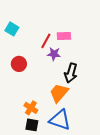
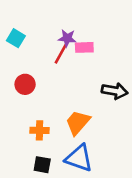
purple star: (54, 54) -> (67, 38), moved
black arrow: (71, 73) -> (115, 91), moved, turned -96
orange cross: (31, 108) -> (40, 130), moved, turned -32

